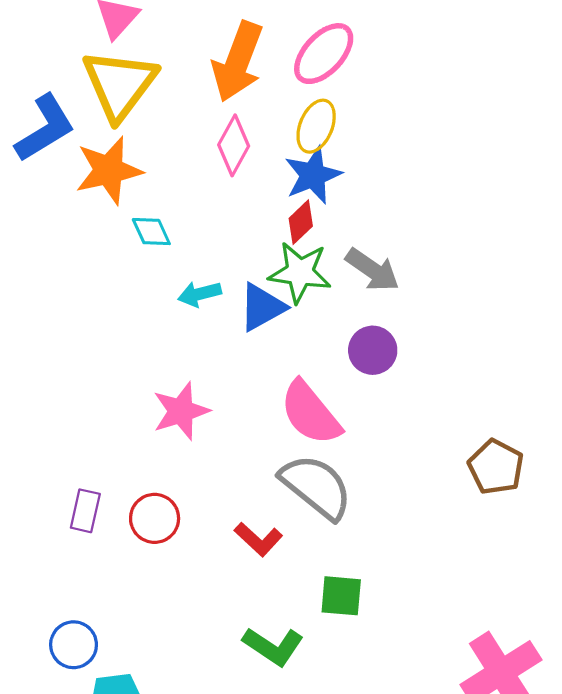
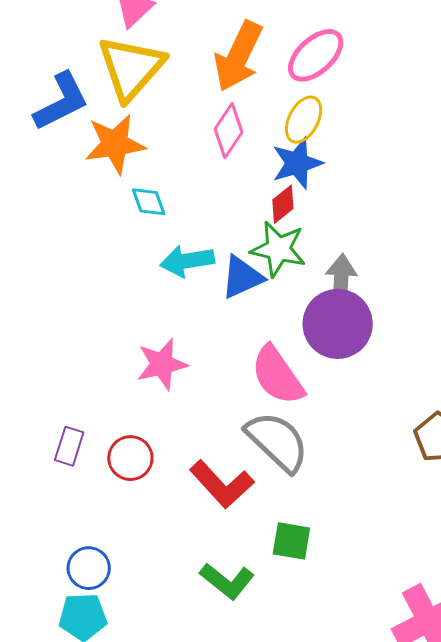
gray arrow: (372, 270) -> (341, 280), moved, turned -126
cyan arrow: (200, 294) -> (187, 261), size x1.4
purple circle: (373, 350) -> (338, 324), size x1.6
red L-shape: (258, 539) -> (222, 484), size x1.5
blue circle: (74, 645) -> (89, 568), moved

